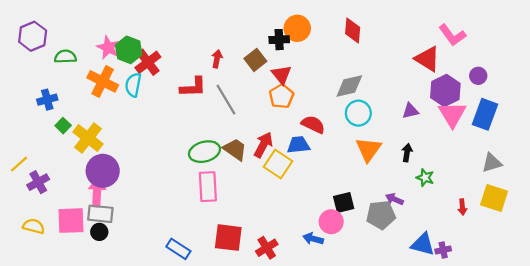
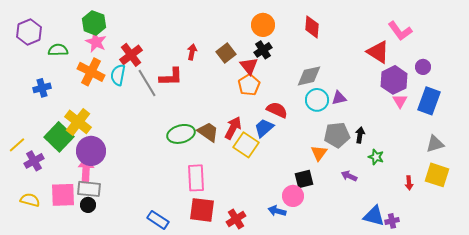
black cross: (279, 40) -> (263, 50), moved, turned -30
green hexagon: (129, 50) -> (94, 23), moved
gray line: (226, 100) -> (147, 83), moved
purple triangle: (410, 111) -> (339, 98), moved
pink triangle: (452, 114) -> (400, 101), size x0.6
green square: (63, 126) -> (59, 137), moved, size x2.0
blue trapezoid: (298, 145) -> (264, 128), turned -35
orange triangle: (369, 149) -> (319, 153), moved, size x0.7
pink rectangle: (208, 187) -> (196, 178), moved
gray pentagon: (381, 215) -> (337, 135), moved

